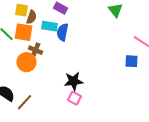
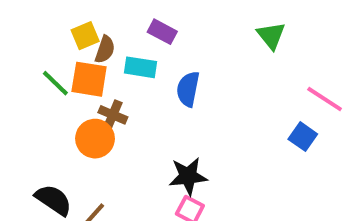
yellow square: (22, 10) -> (85, 36), turned -32
blue semicircle: (62, 32) -> (188, 89), moved
blue square: (132, 61) -> (303, 137), turned 32

